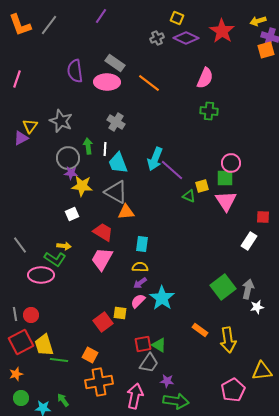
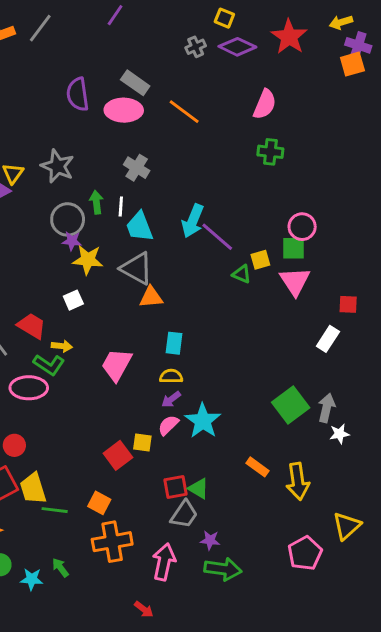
red trapezoid: (103, 232) -> (32, 326), moved
yellow triangle: (262, 371) -> (347, 526), turned -35

